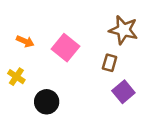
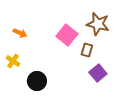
pink square: (66, 48) -> (67, 35), moved

